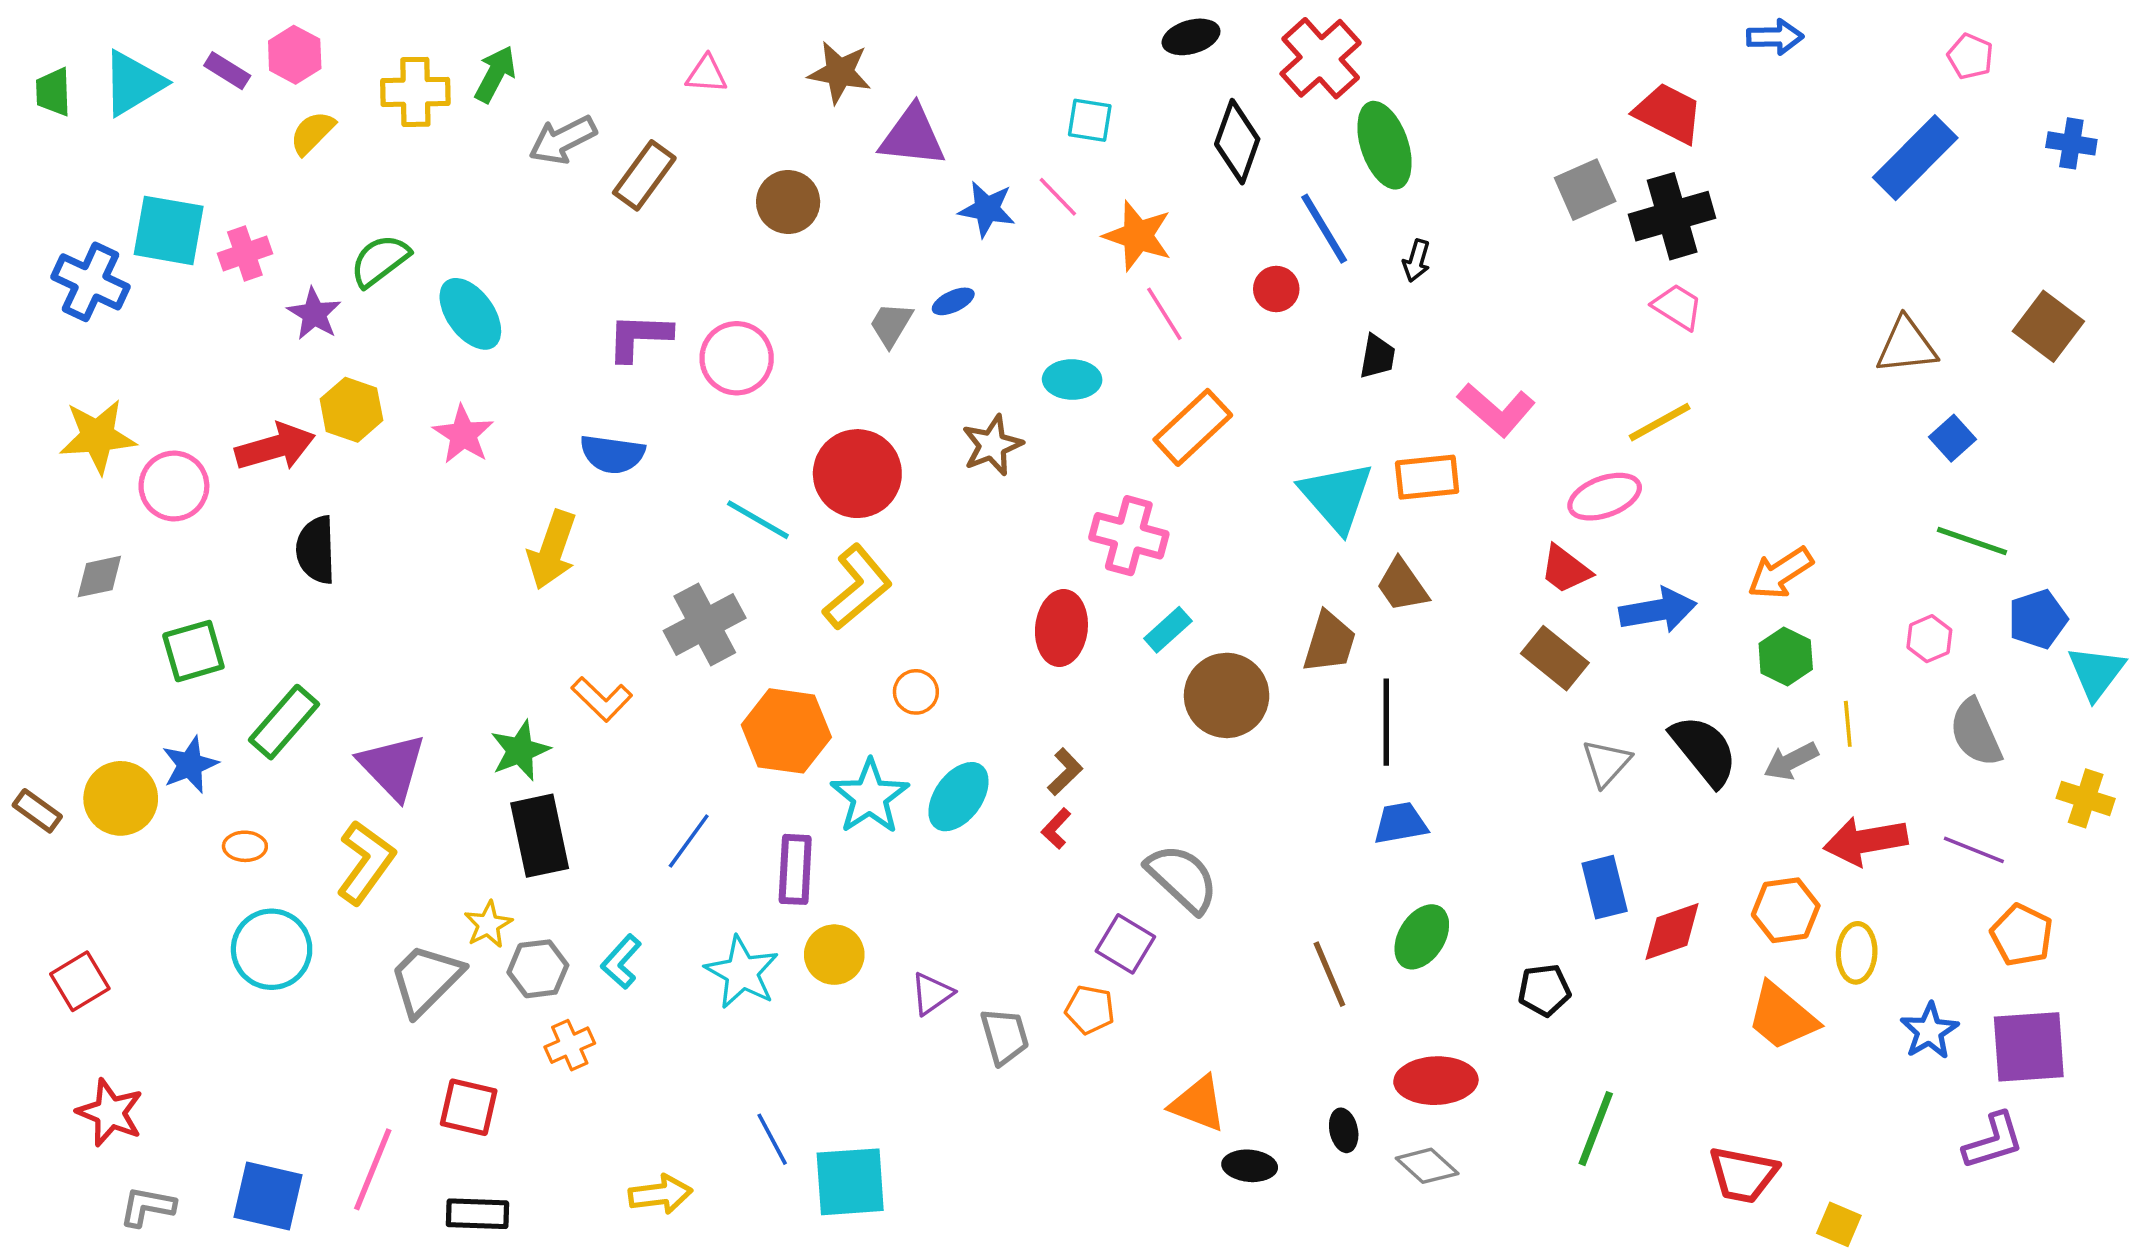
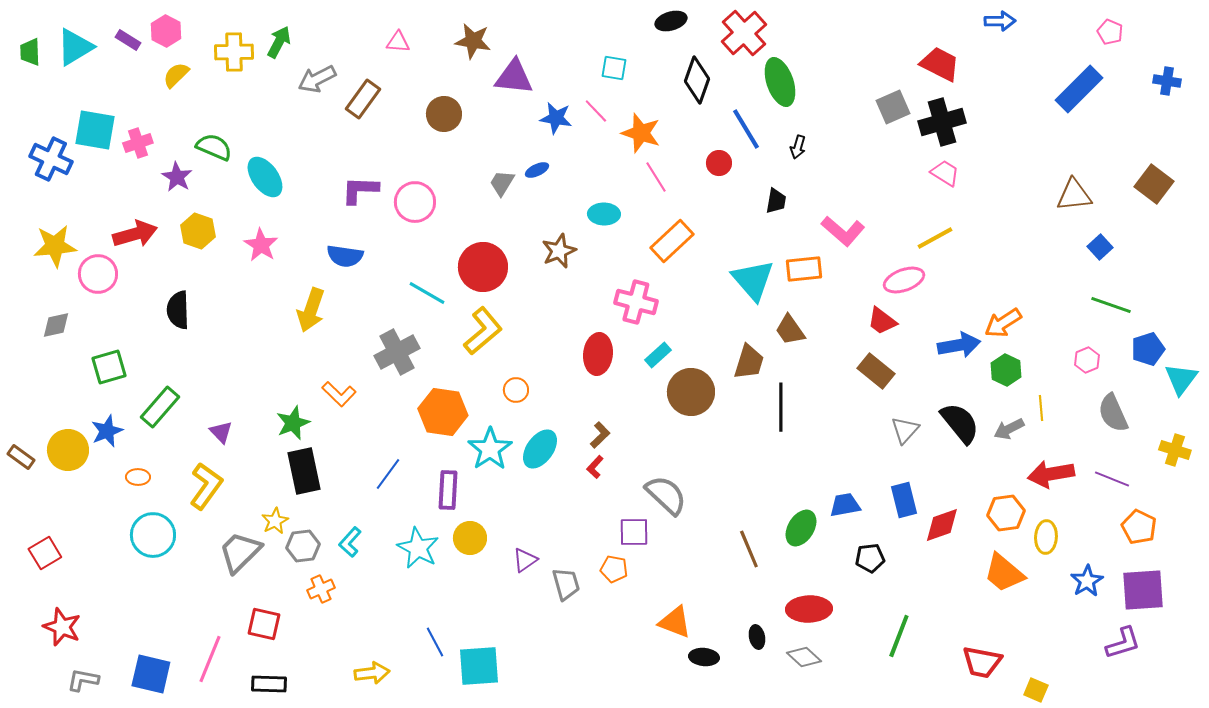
green semicircle: (380, 261) -> (214, 147), turned 60
red arrow: (275, 447) -> (135, 234), moved
blue arrow: (1658, 610) -> (959, 345), moved
purple triangle: (392, 766) -> (221, 432), size x0.6
blue trapezoid: (1400, 823) -> (845, 505), moved
purple square: (1125, 944) -> (634, 532), turned -32

